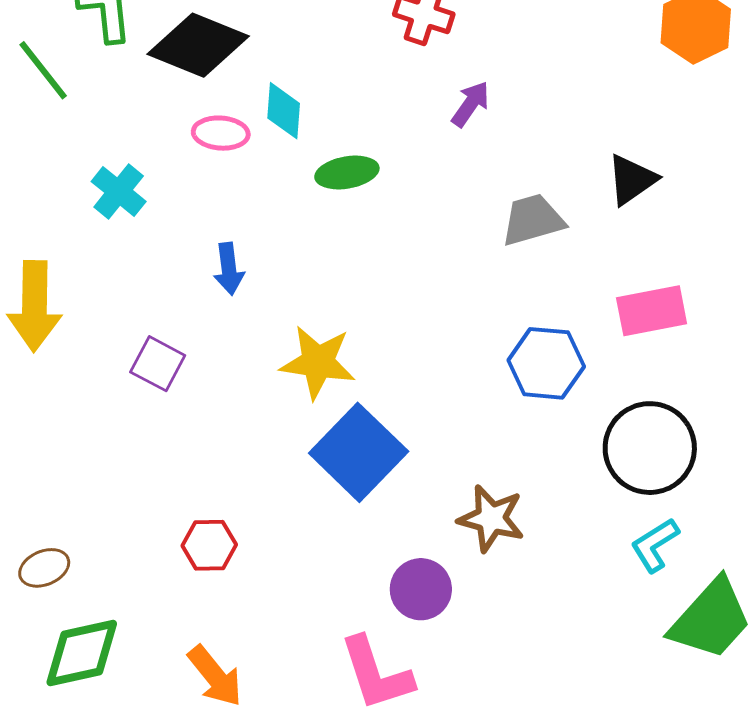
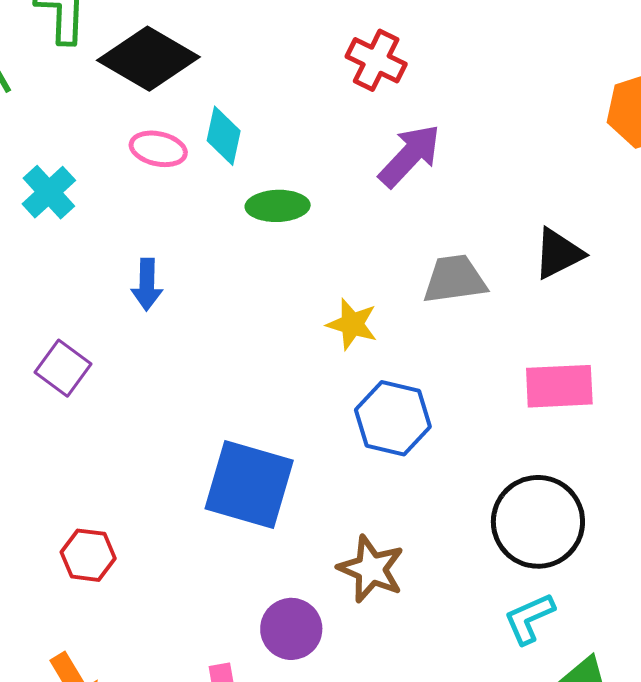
purple arrow: (471, 104) -> (410, 156), size x1.5
yellow star: (318, 362) -> (352, 324), moved, size x0.7
blue hexagon: (546, 363) -> (393, 418), moved
blue square: (359, 452) -> (249, 484), turned -36

